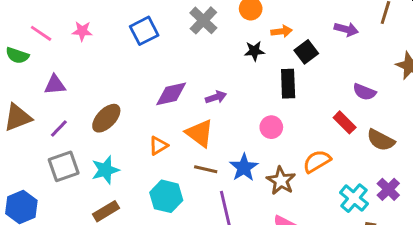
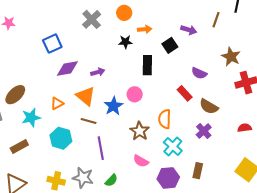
blue square: (144, 31) -> (52, 44), moved
black square: (306, 52) -> (170, 45), moved
brown ellipse: (106, 118) -> (15, 95), moved
orange semicircle: (317, 161) -> (165, 119), turned -60
blue star: (244, 167) -> (113, 106), moved
cyan star: (105, 170) -> (31, 117), moved
purple cross: (388, 189) -> (204, 131), moved
cyan cross: (354, 198) -> (173, 146), moved

